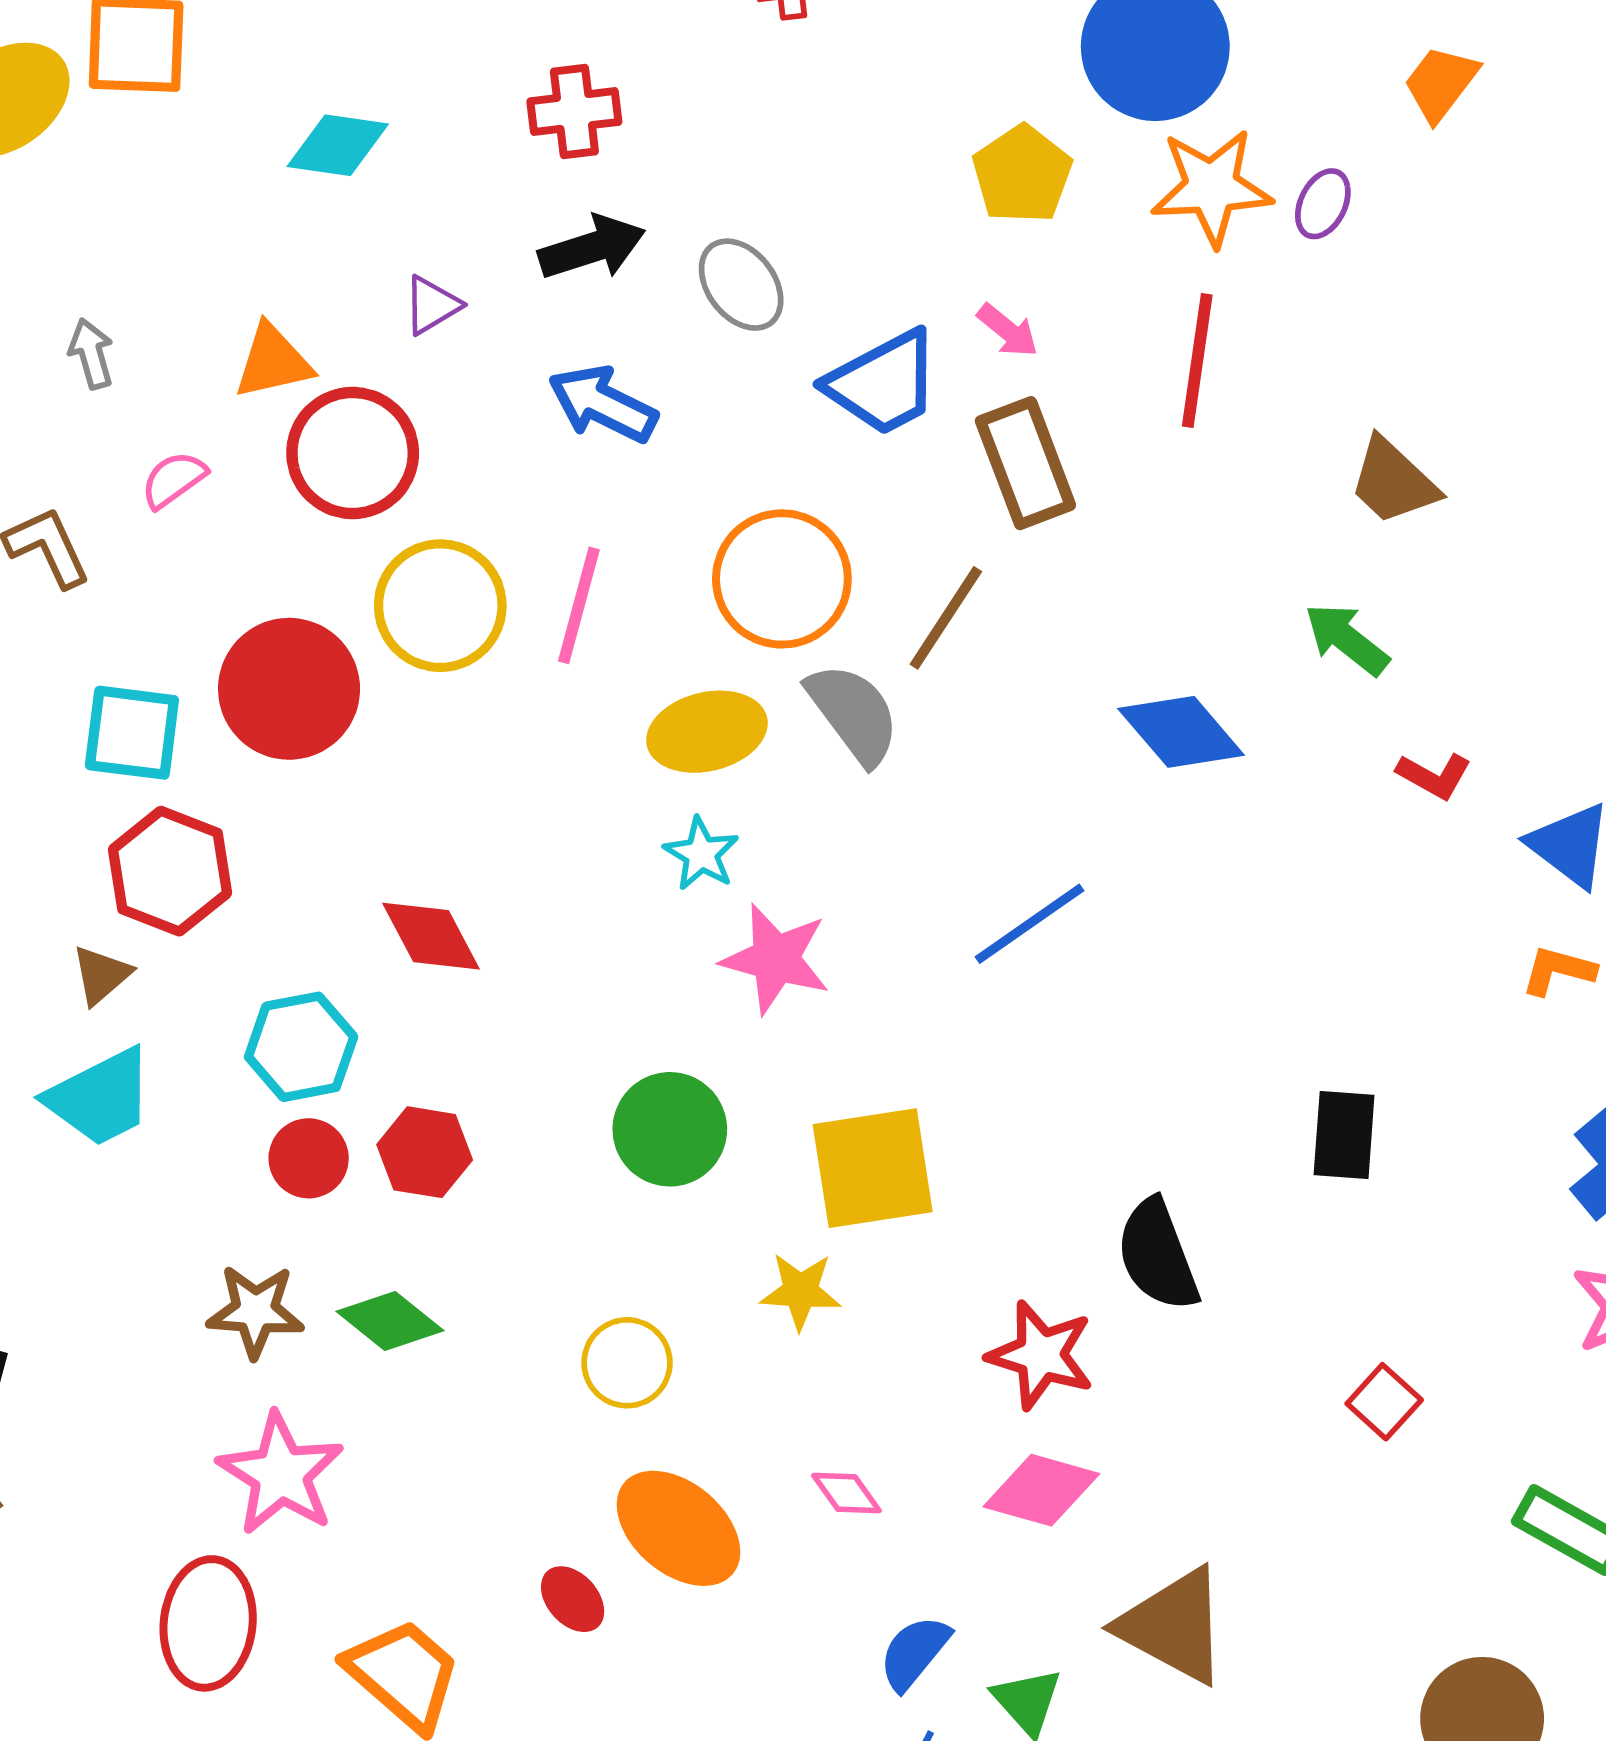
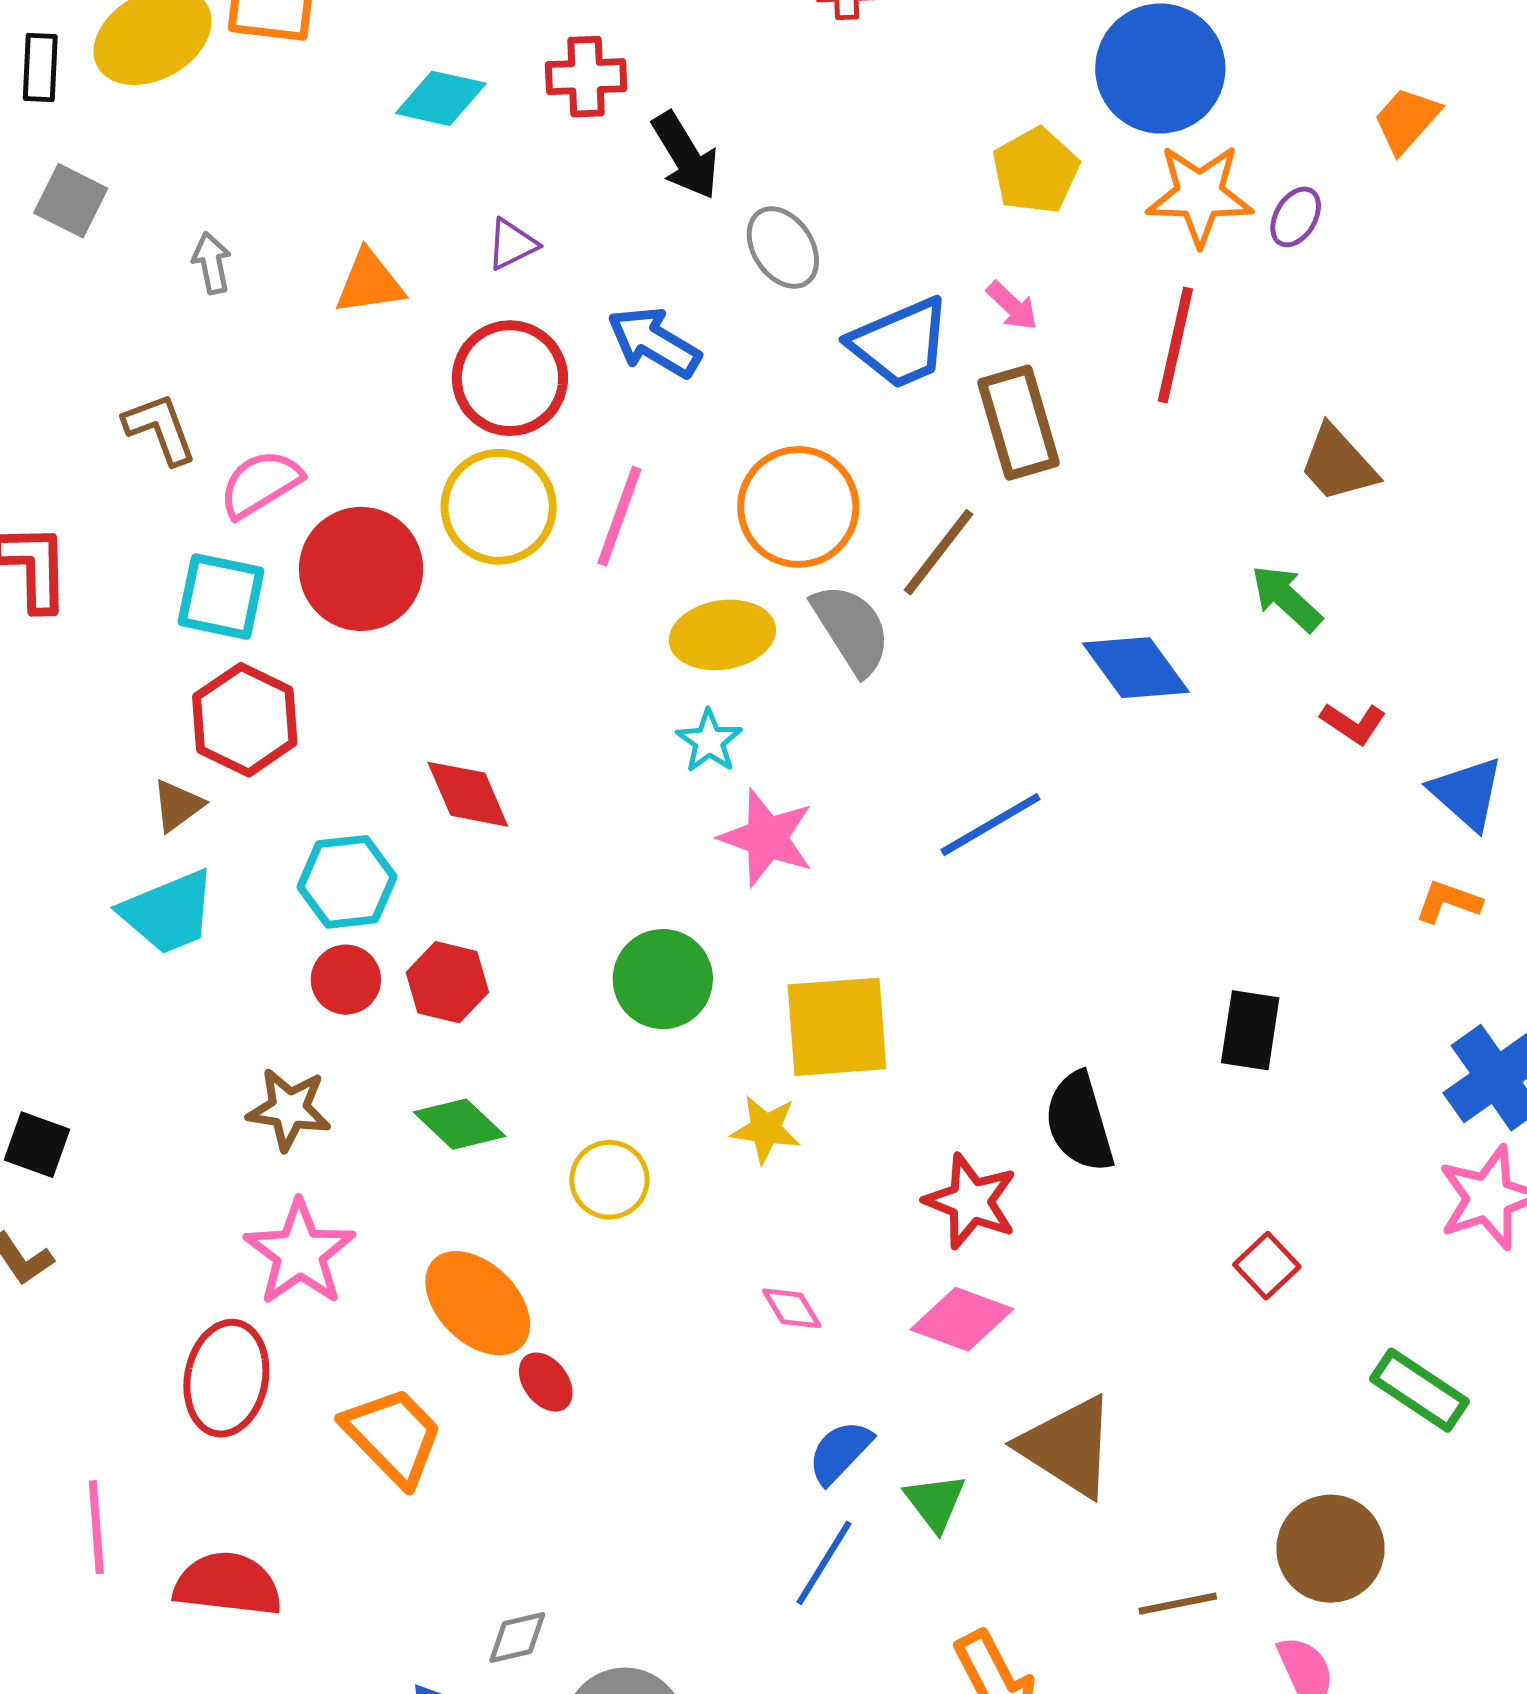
red cross: (574, 112) -> (586, 77), moved
black arrow: (592, 248) -> (685, 156), moved, turned 72
red circle: (353, 453) -> (510, 378), moved
pink semicircle: (174, 480) -> (261, 484), moved, size x1.4
green diamond: (390, 1321) -> (460, 1124), moved
orange ellipse: (678, 1528) -> (478, 1303), moved

